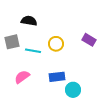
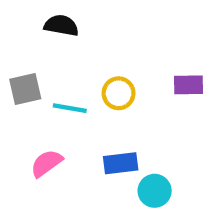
black semicircle: (29, 21) -> (61, 25), moved
purple rectangle: (89, 40) -> (188, 85), turned -32

